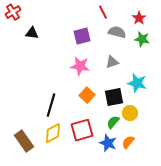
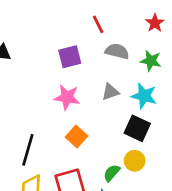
red star: (139, 18) -> (155, 23), moved
cyan star: (137, 83) -> (144, 96), moved
black square: (114, 97) -> (137, 128), moved, turned 36

